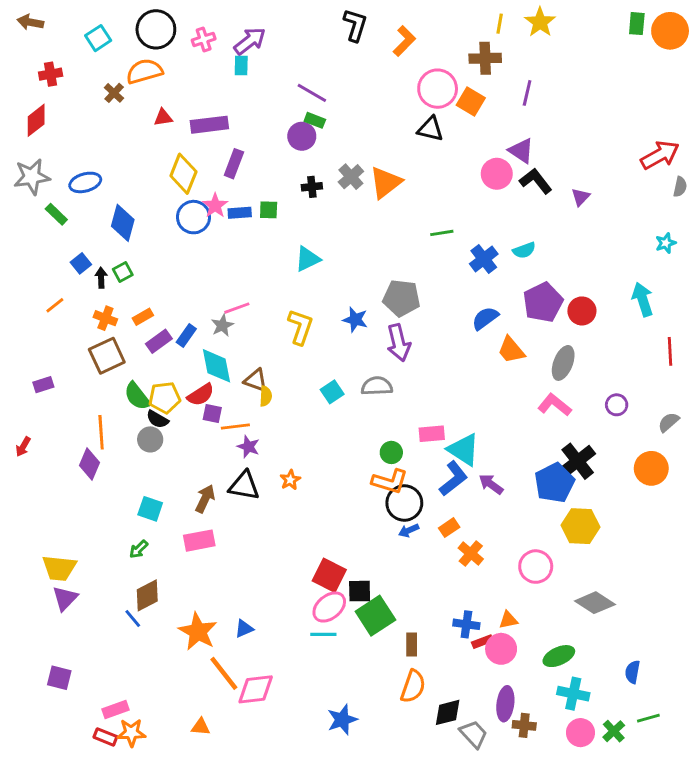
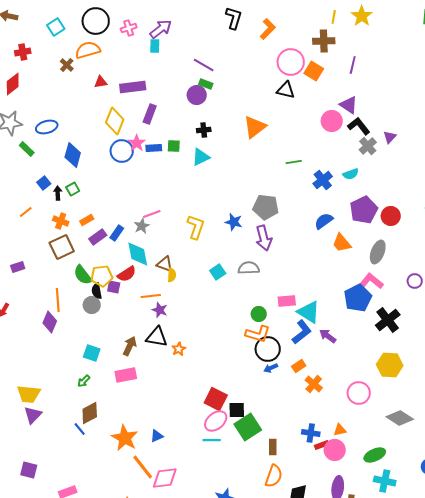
gray cross: (351, 177) -> (368, 146), moved
cyan triangle: (308, 259) -> (201, 157), moved
purple square: (212, 413) -> (114, 287), moved
black semicircle: (157, 419) -> (97, 291), turned 49
orange star: (290, 480) -> (179, 349), moved
blue pentagon: (554, 483) -> (358, 298), moved

